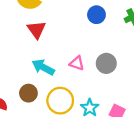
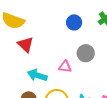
gray circle: (106, 63) -> (86, 53), moved

